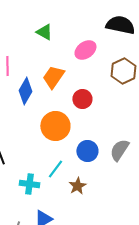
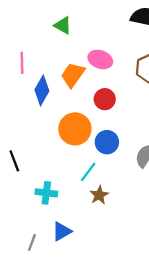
pink ellipse: (85, 50) -> (100, 59), moved, turned 55
blue circle: (87, 151) -> (107, 142), moved
cyan line: (55, 169) -> (88, 172), moved

